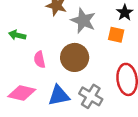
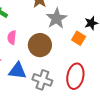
gray cross: (91, 96) -> (42, 80), turned -30

